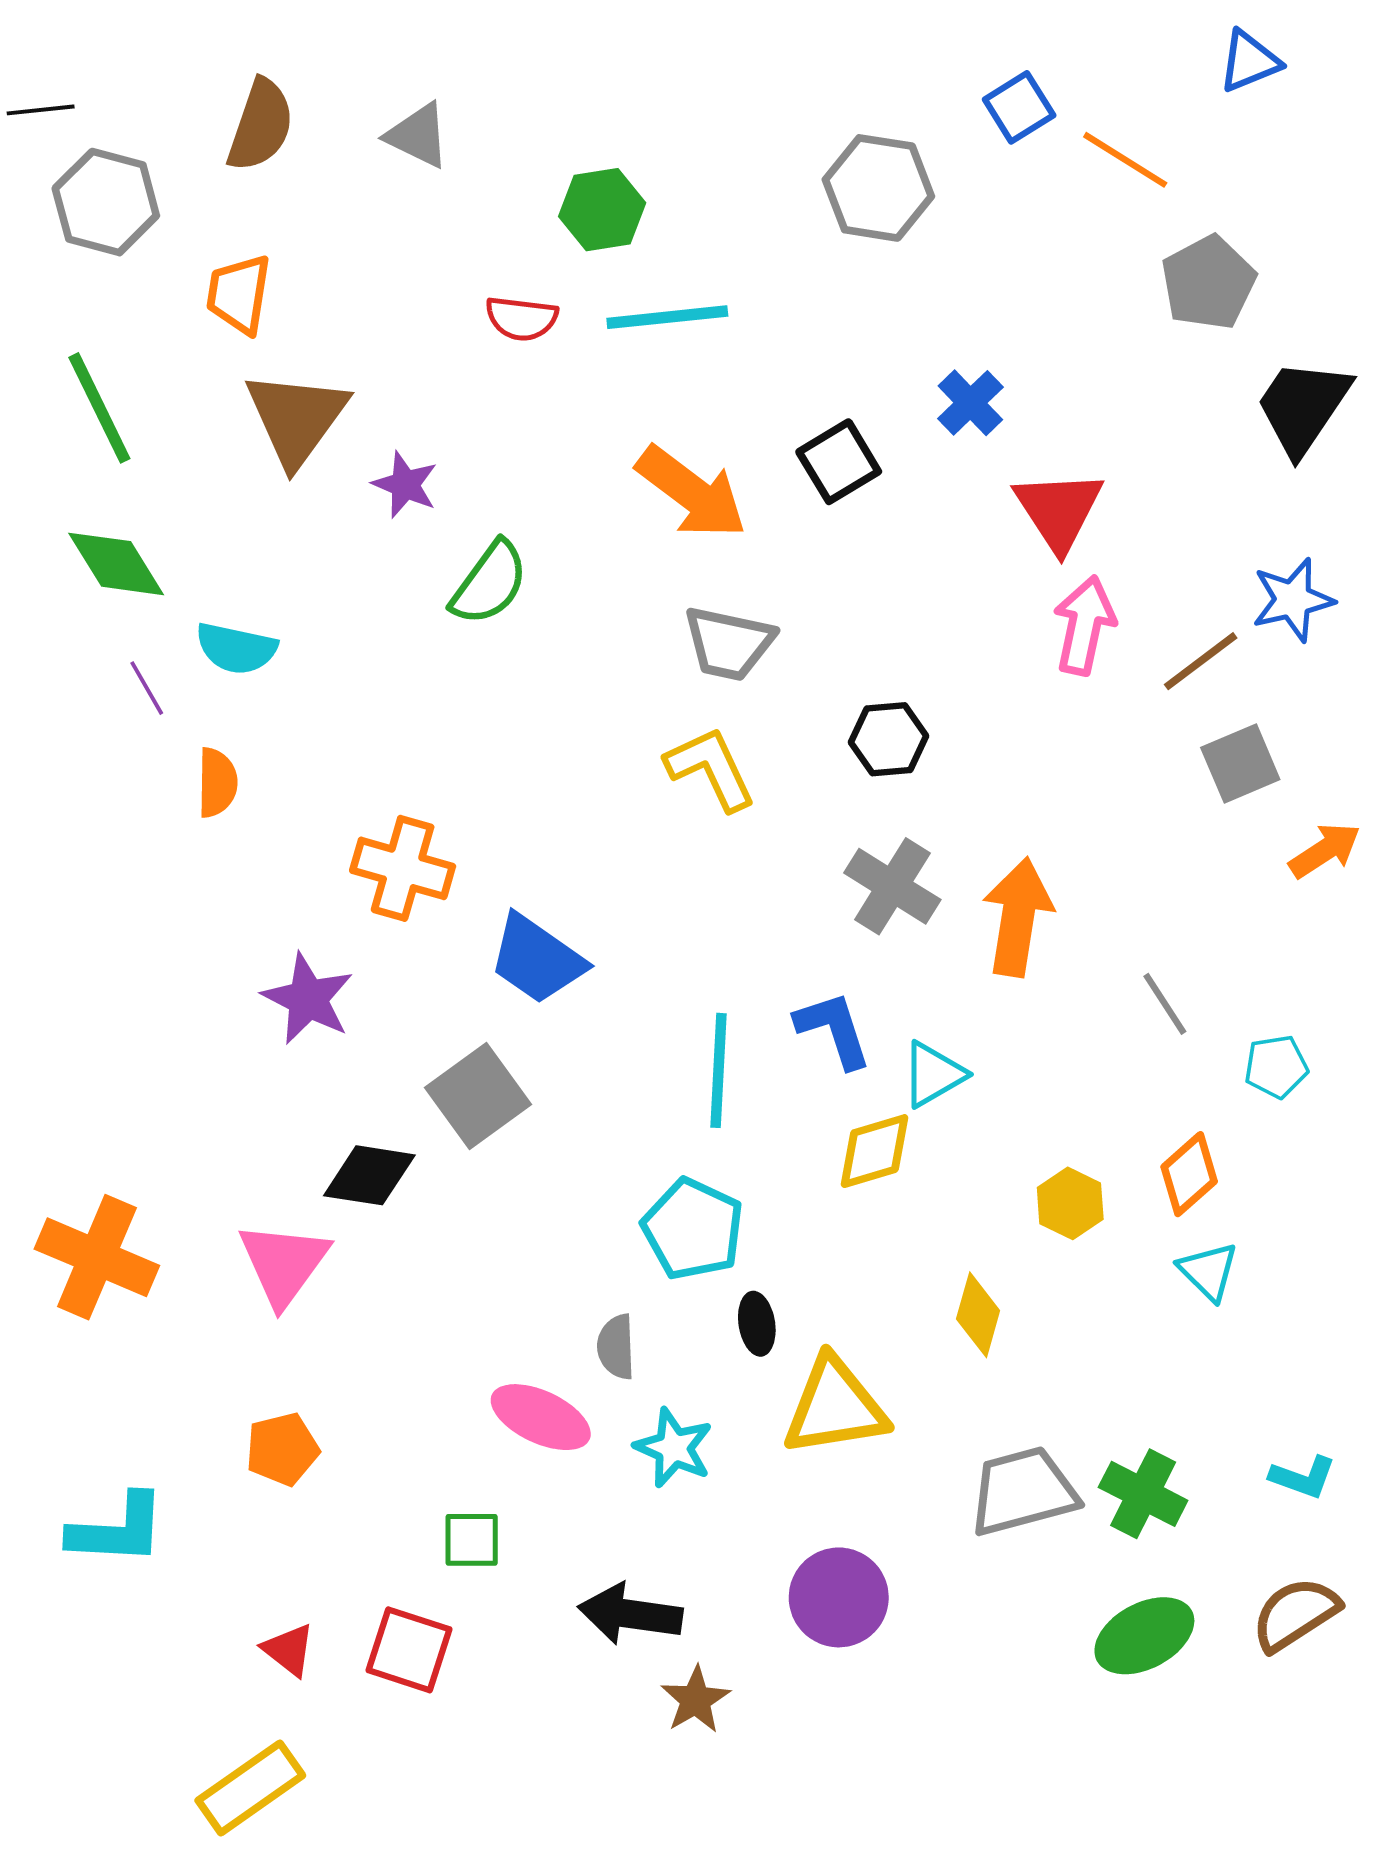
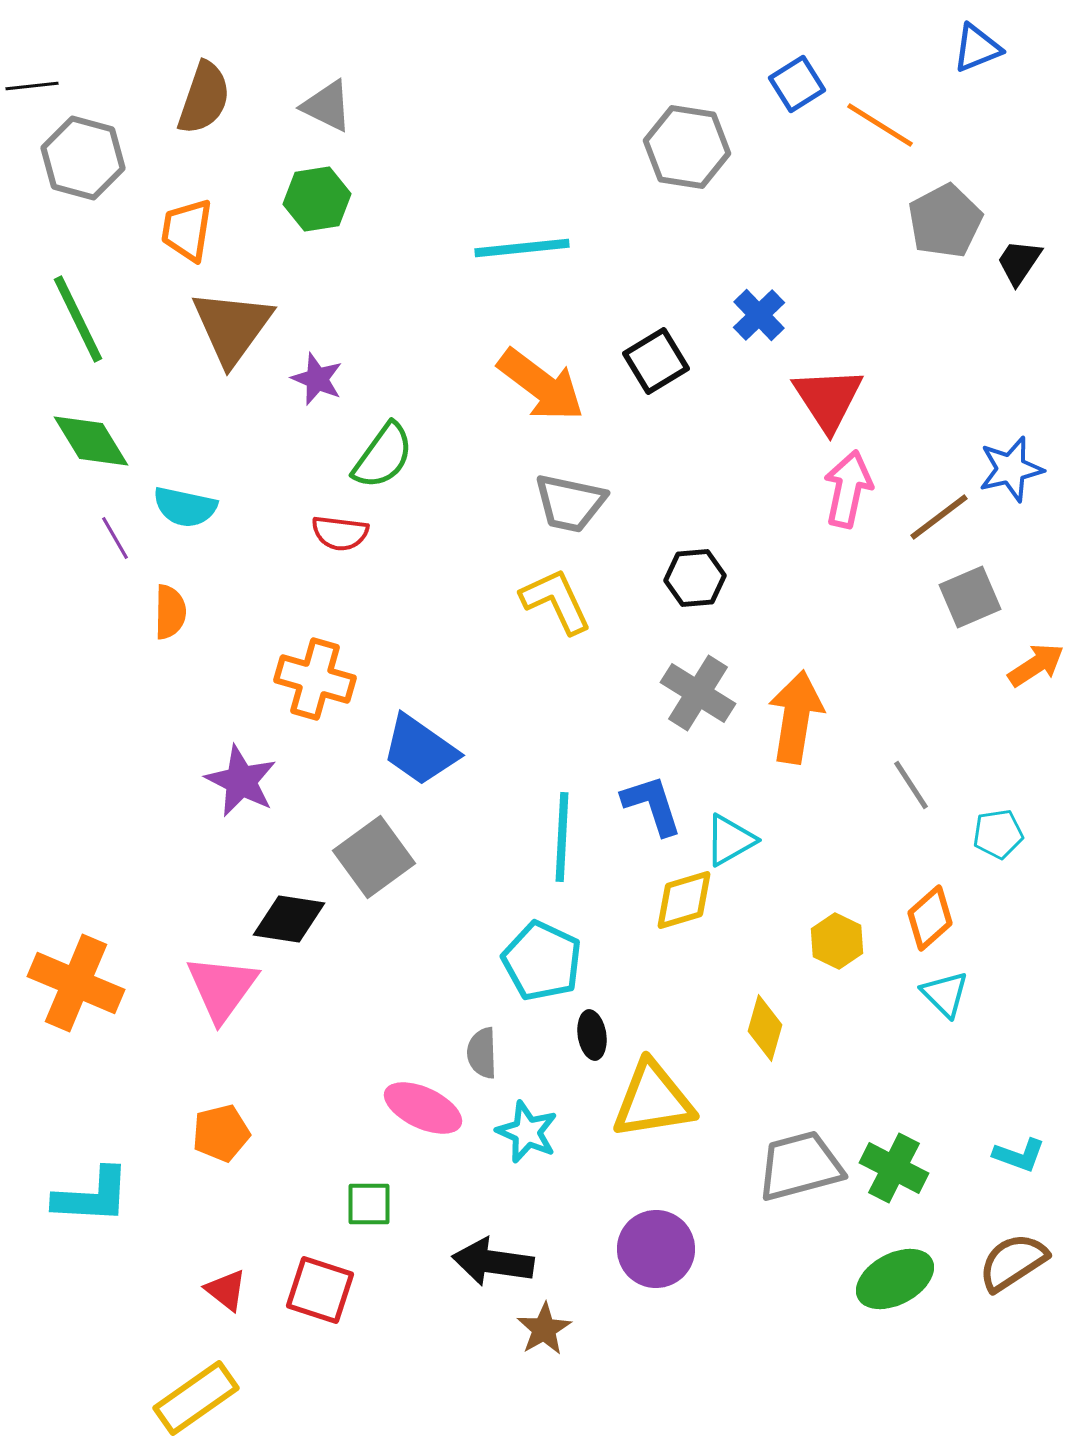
green hexagon: (602, 210) -> (317, 199), moved
red semicircle: (522, 318) -> (340, 533), moved
black trapezoid: (1303, 407) -> (1019, 262), moved, size x0.6

